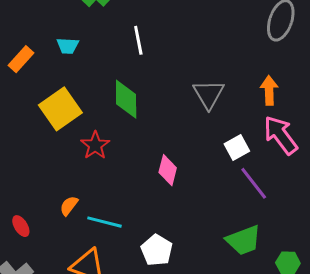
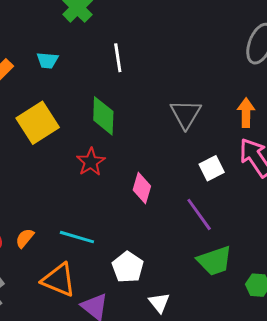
red star: (95, 145) -> (91, 162), moved
purple line: (254, 183) -> (199, 214), moved
orange semicircle: (69, 206) -> (25, 238), moved

